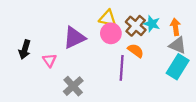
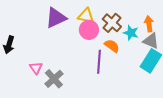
cyan star: (152, 24) -> (131, 33), moved
purple triangle: (74, 38) -> (56, 18), moved
pink triangle: (50, 60) -> (36, 68), moved

